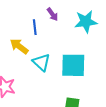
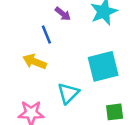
cyan triangle: (41, 62) -> (68, 93), moved, turned 48

